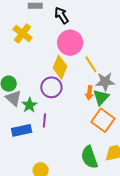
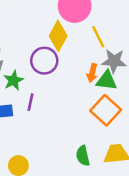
green triangle: (101, 97) -> (106, 81), turned 48
green semicircle: (89, 157) -> (83, 156), size x0.7

